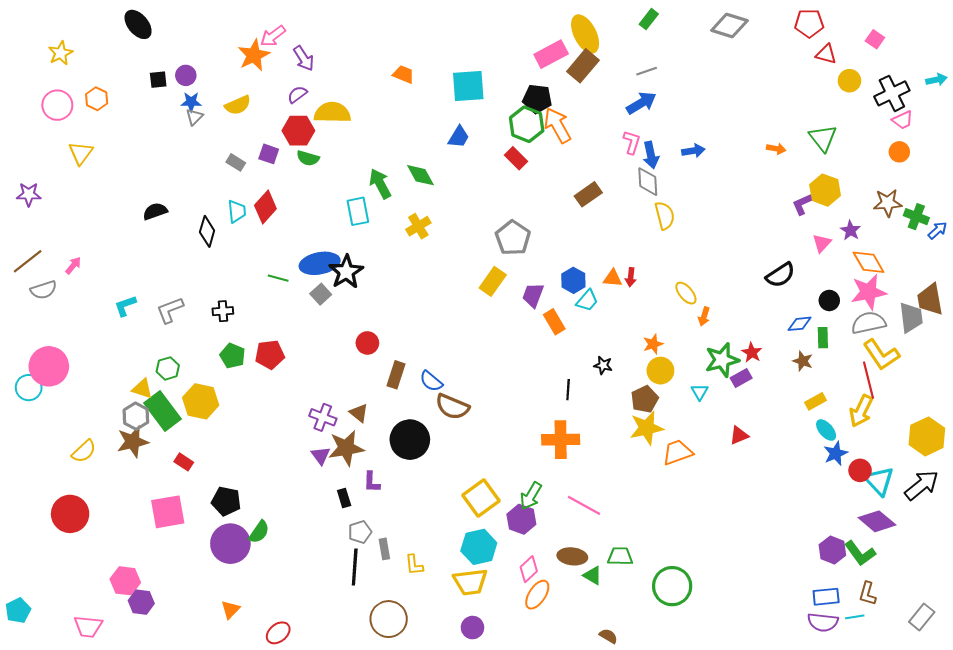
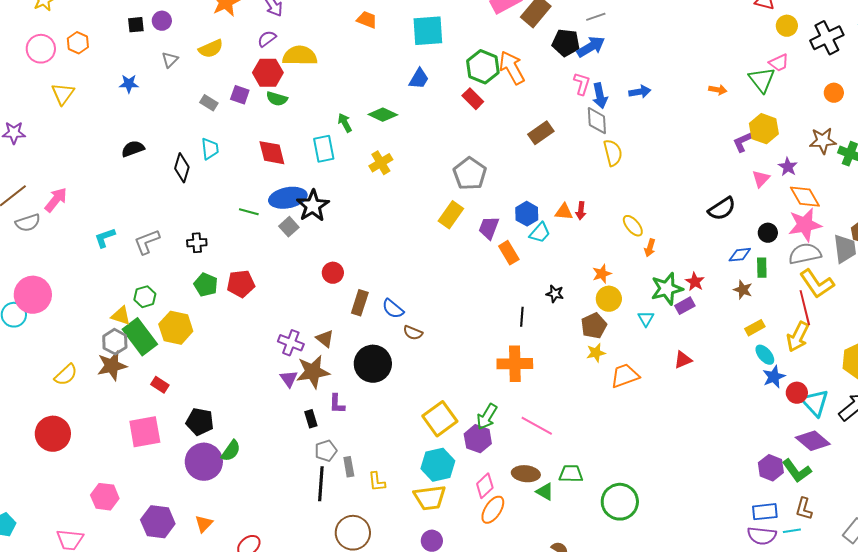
black pentagon: (537, 99) -> (566, 43), moved
blue star: (191, 102) -> (129, 84), moved
pink trapezoid: (903, 120) -> (779, 63), moved
green diamond: (420, 175) -> (383, 115), turned -36
green arrow: (380, 184) -> (345, 123), size x0.7
red diamond: (265, 207) -> (272, 153), moved, turned -56
pink arrow: (73, 265) -> (56, 200), size x1.5
brown semicircle: (452, 407) -> (413, 333), size x0.6
yellow star: (647, 428) -> (596, 353), size x0.6
purple hexagon: (141, 602) -> (158, 522), moved, size x1.4

